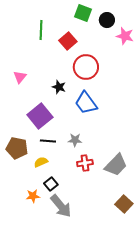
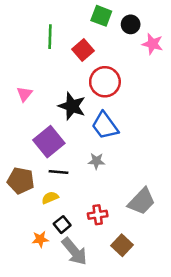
black star: (59, 87) -> (72, 106), size x1.6
gray star: (75, 140) -> (96, 161), moved
red cross: (85, 163) -> (98, 215), moved
brown square: (124, 204) -> (122, 245), moved

